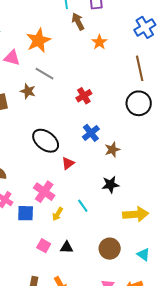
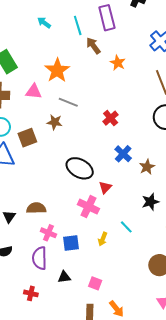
pink cross: (44, 192) -> (88, 207), moved
pink square: (44, 246) -> (95, 283), moved
black triangle: (67, 247) -> (64, 277), moved

